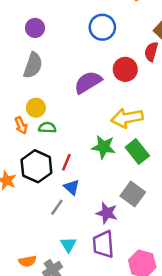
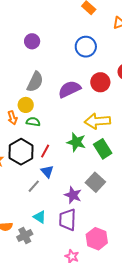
gray semicircle: (33, 65) -> (35, 82), moved
cyan triangle: (68, 245) -> (40, 217), turned -32

